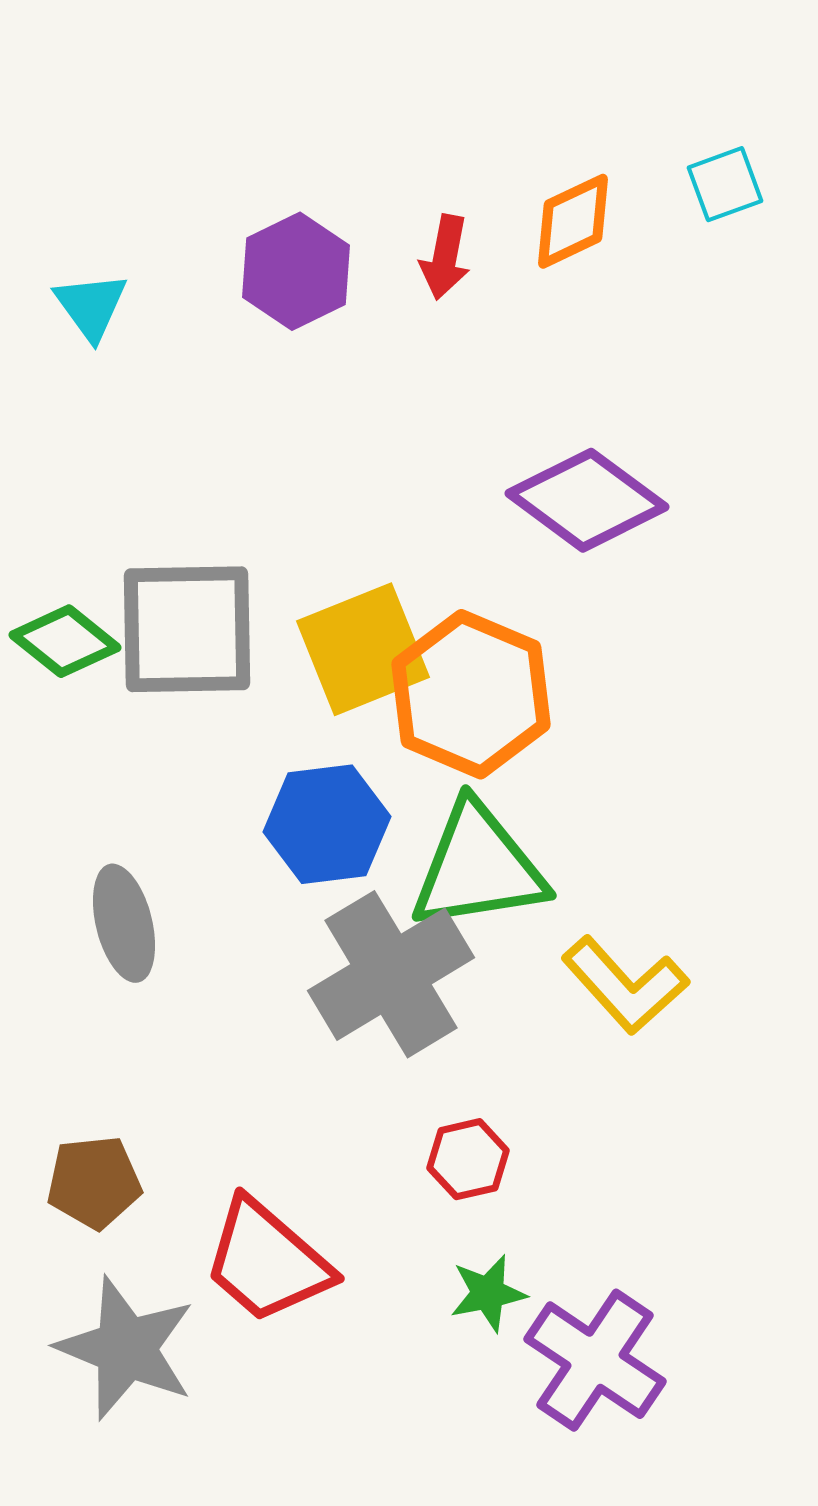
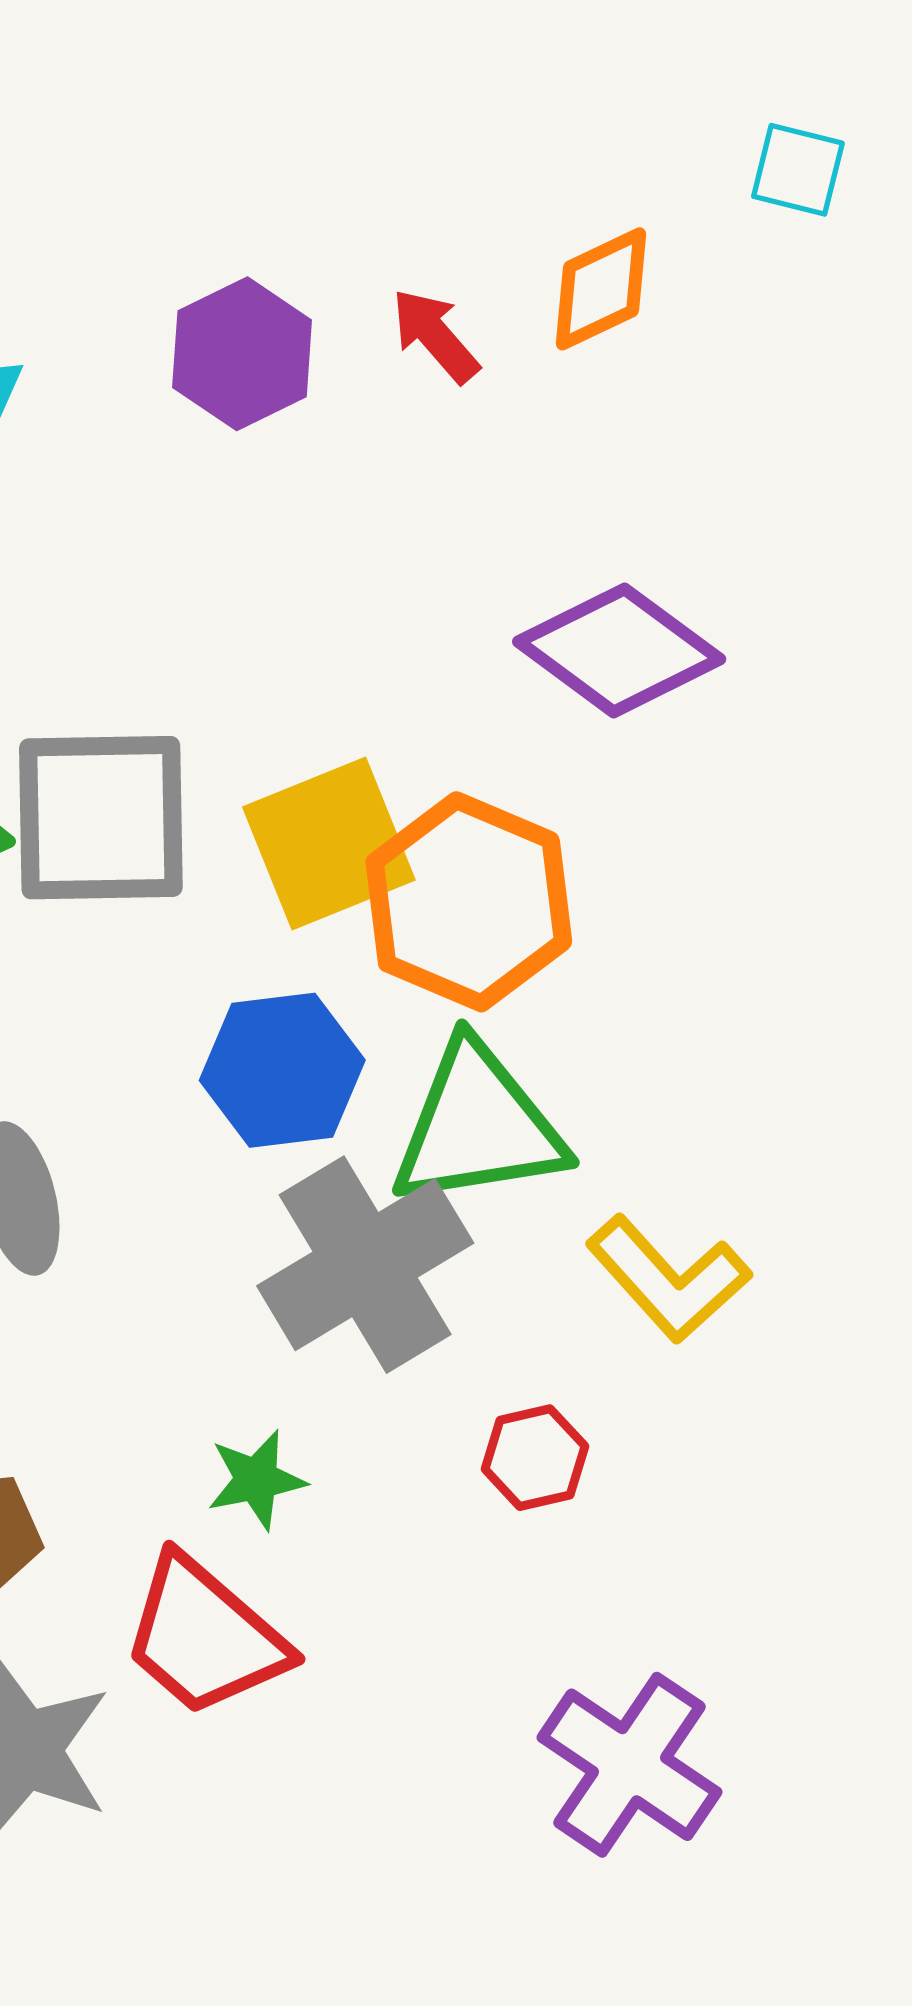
cyan square: (725, 184) -> (798, 170), moved, turned 34
red arrow: (445, 257) -> (435, 336), turned 128
red hexagon: (468, 1159) -> (535, 1458), moved
green star: (488, 1293) -> (256, 1480), moved

